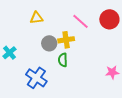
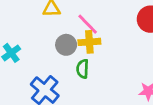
pink line: (81, 21) -> (88, 24), moved

